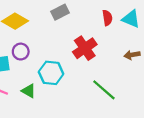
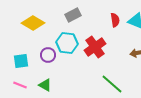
purple circle: (21, 52) -> (48, 55), moved
cyan hexagon: (51, 73) -> (67, 43), moved

